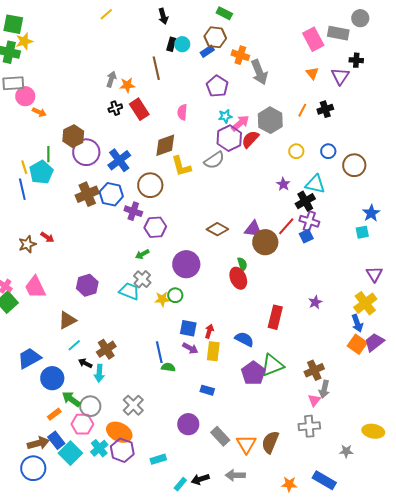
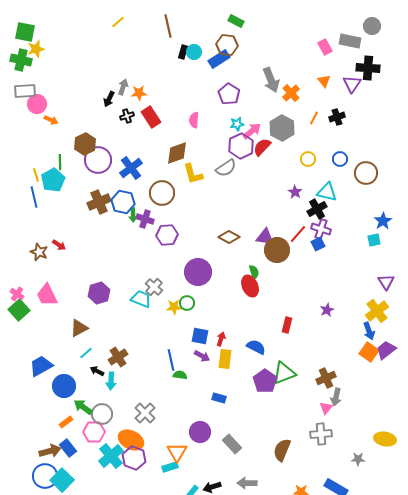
black arrow: (163, 16) -> (109, 99), moved, turned 42
pink rectangle: (313, 39) -> (325, 47), size x0.7
blue rectangle: (207, 51) -> (219, 59), size x1.5
orange cross: (240, 55) -> (291, 93), moved, turned 30
black cross: (356, 60) -> (368, 68), size x1.6
brown line: (156, 68) -> (168, 26), moved
brown star: (27, 244) -> (39, 252), turned -30
green arrow: (142, 254) -> (133, 215), moved, turned -64
red rectangle: (275, 317) -> (287, 325), size x0.7
orange triangle: (246, 444) -> (177, 452), moved
cyan cross: (99, 448) -> (111, 456), size x1.4
cyan square: (70, 453) -> (62, 480), moved

